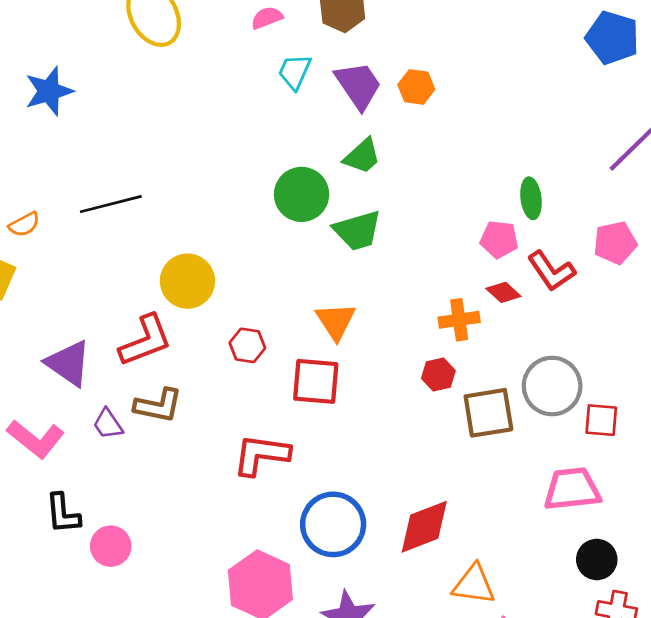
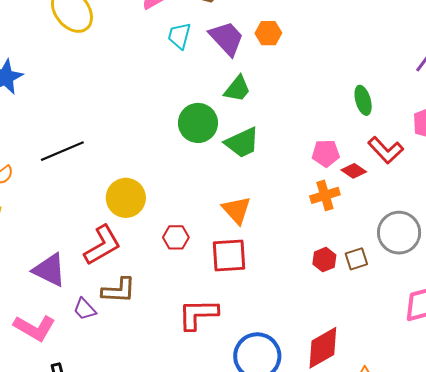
pink pentagon: (499, 239) -> (326, 153), moved
red hexagon: (438, 374) -> (324, 260), moved
brown square: (488, 413) -> (356, 259), size x0.6

